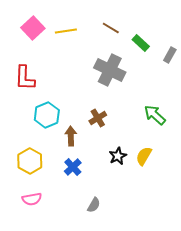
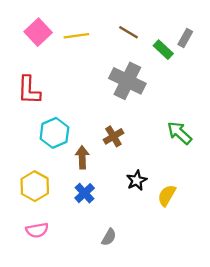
gray rectangle: (170, 55) -> (185, 38), moved
yellow semicircle: (144, 156) -> (167, 195), moved

